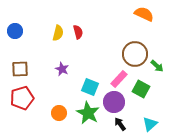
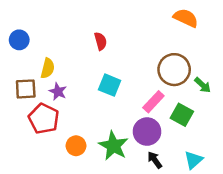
yellow semicircle: (58, 33) -> (48, 68), moved
purple star: (62, 69) -> (58, 92), moved
cyan square: (90, 87) -> (110, 85), moved
red pentagon: (22, 98) -> (44, 119), moved, turned -30

